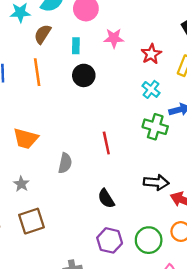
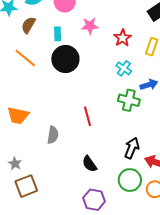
orange line: (37, 72) -> (25, 58), turned -40
black circle: (84, 75) -> (65, 59), size x1.4
black arrow: (156, 182) -> (132, 148), turned -70
gray star: (21, 184) -> (15, 163), moved
green circle: (149, 240) -> (130, 180), moved

